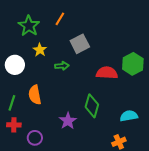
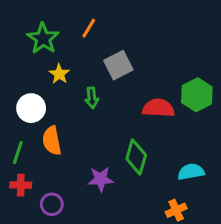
white circle: (15, 65) -> (31, 108), moved
green arrow: (62, 66) -> (92, 98), turned 88
purple star: (68, 121) -> (101, 179), turned 30

